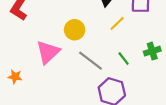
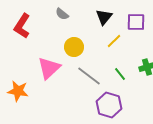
orange star: (15, 77) -> (18, 91), size x1.5

